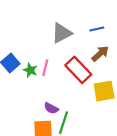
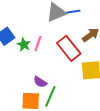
blue line: (97, 29) -> (73, 12), moved

